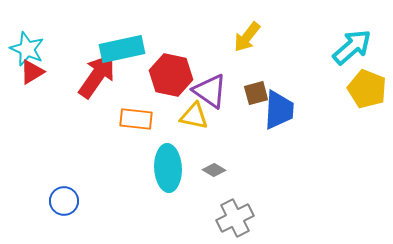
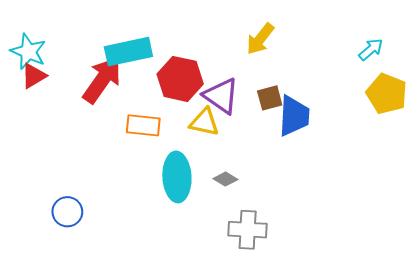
cyan arrow: (352, 47) -> (371, 49), size x0.6
gray cross: (235, 218) -> (248, 230), turned 30

